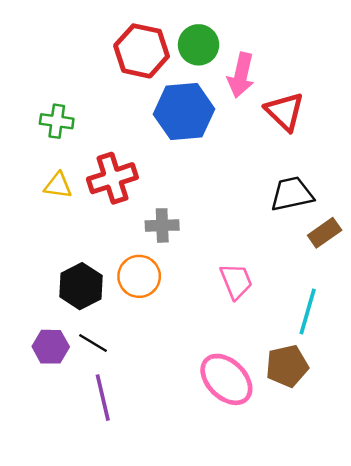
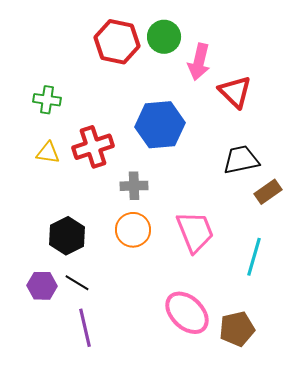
blue hexagon: (184, 112) -> (160, 125), moved
orange circle: (139, 276) -> (133, 230), moved
pink trapezoid: (236, 281) -> (195, 232), size x1.4
brown pentagon: (287, 366) -> (237, 329), moved

